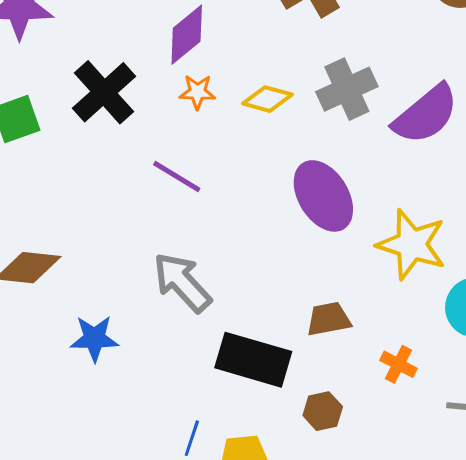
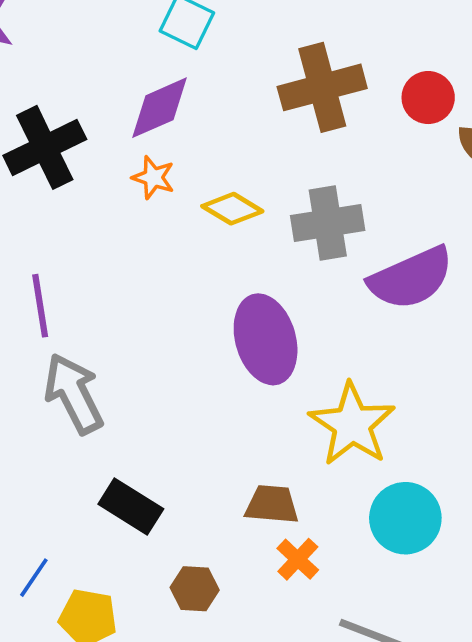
purple line: (177, 176) -> (40, 306), moved, turned 34
brown trapezoid: (329, 319) -> (272, 504), moved
black rectangle: (253, 360) -> (131, 507), size x0.7

